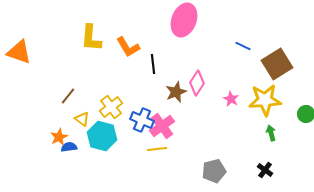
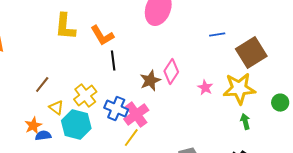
blue line: (243, 46) -> (217, 35), turned -35
black line: (153, 64) -> (113, 61), moved
yellow line: (157, 149) -> (131, 138), turned -48

